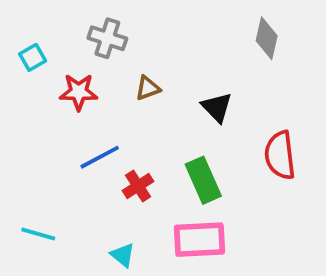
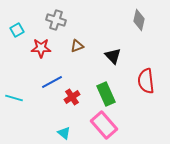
cyan line: (38, 234) -> (14, 98), moved
pink rectangle: (199, 240) -> (104, 125), turned 52

